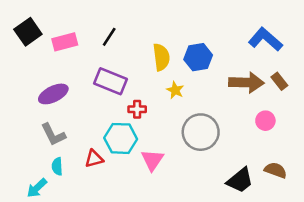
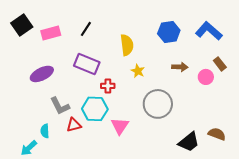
blue hexagon: (198, 57) -> (169, 32), moved
brown arrow: (246, 83) -> (180, 67), moved, size x0.6
pink circle: (265, 121) -> (206, 77), moved
gray L-shape: (53, 135) -> (60, 106), moved

